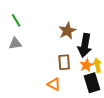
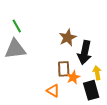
gray triangle: (15, 43) -> (15, 49), size x1.6
orange star: (86, 65) -> (73, 77), moved

